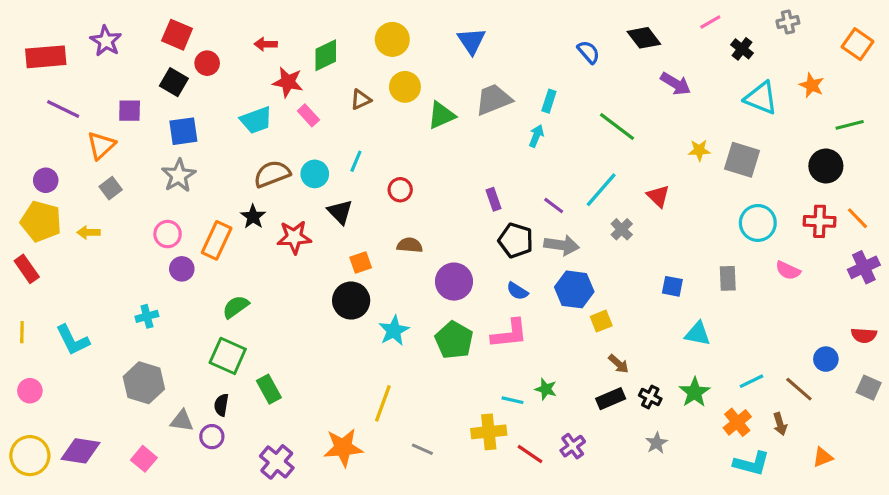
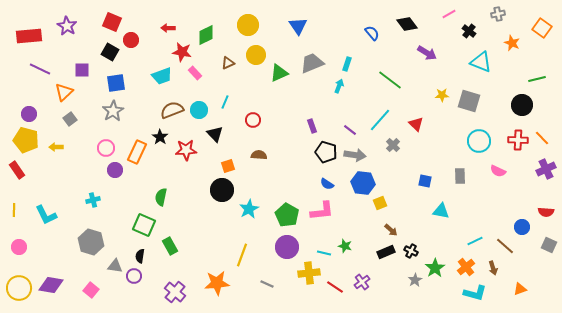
orange star: (812, 85) -> (512, 43), moved
purple circle: (454, 282) -> (287, 247), moved
green semicircle: (236, 307) -> (161, 197), moved, turned -42
green star: (695, 392) -> (435, 268), moved

